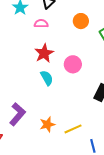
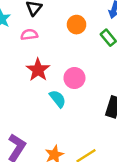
cyan semicircle: (47, 78) -> (58, 99), moved

